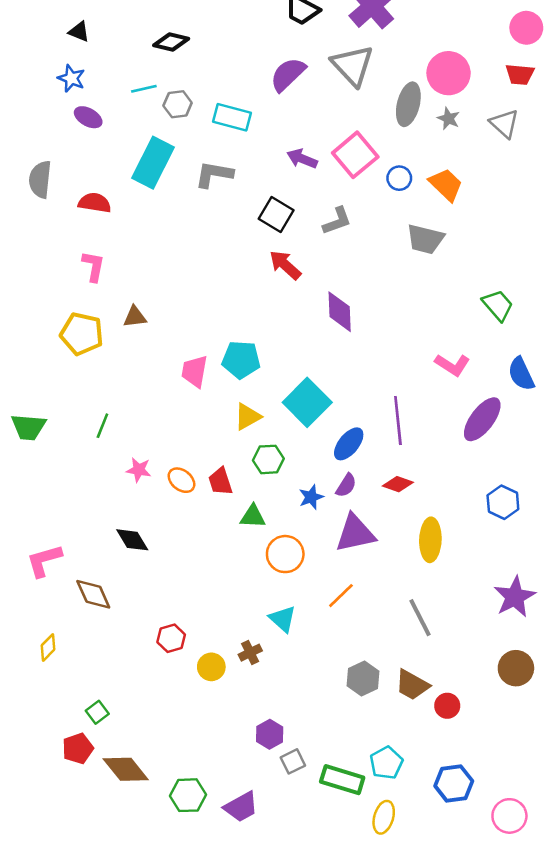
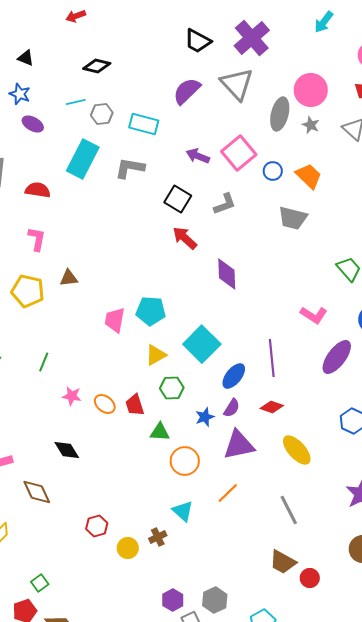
yellow ellipse: (430, 540) -> (297, 450), turned -44
gray hexagon: (363, 679) -> (215, 600), moved

